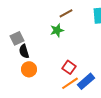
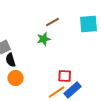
red square: (69, 67) -> (65, 76), moved, turned -32

